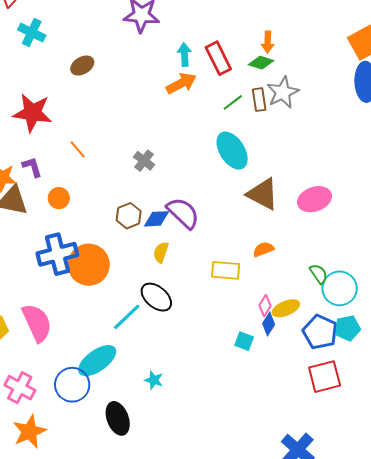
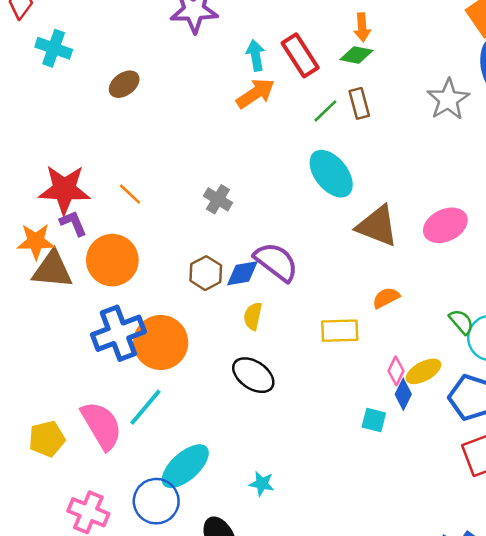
gray star: (283, 92) -> (448, 99), moved
red star: (32, 113) -> (64, 189), moved
orange circle: (59, 198) -> (112, 260), size x1.8
cyan line: (127, 317) -> (146, 407), moved

